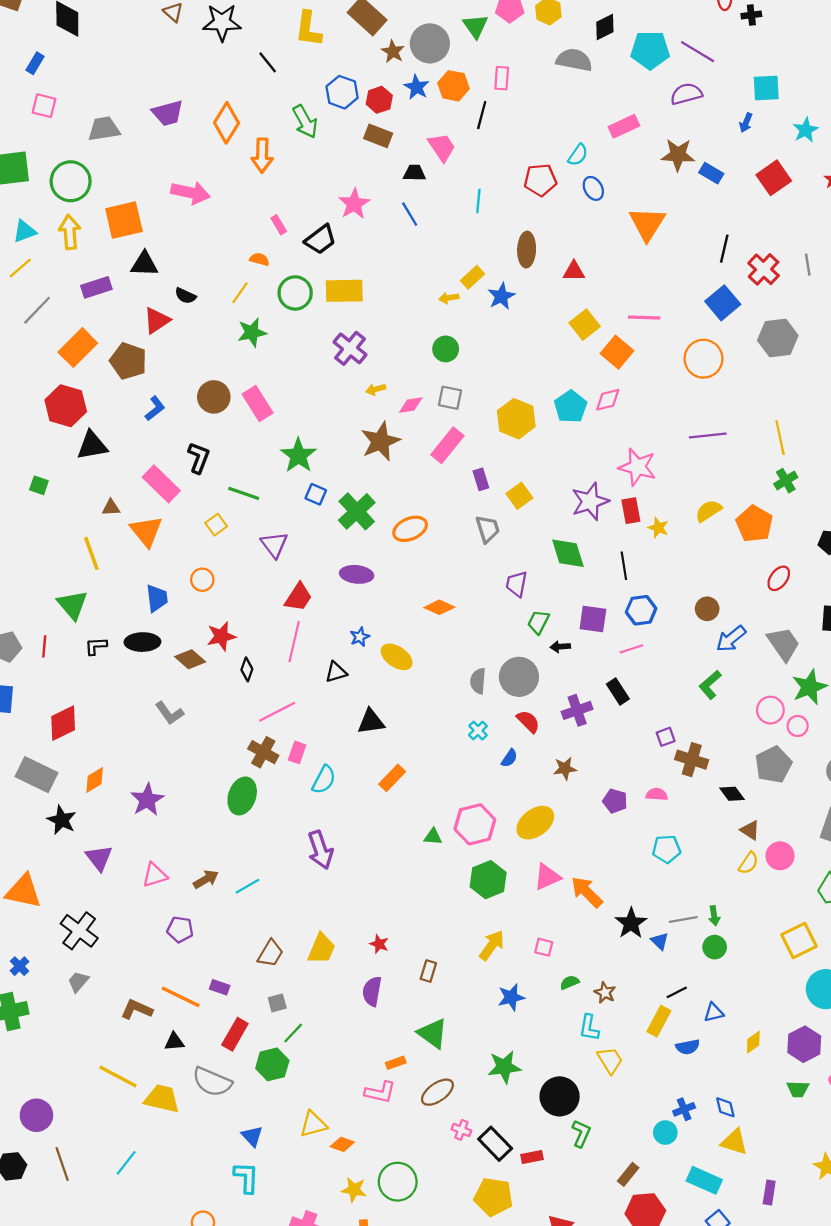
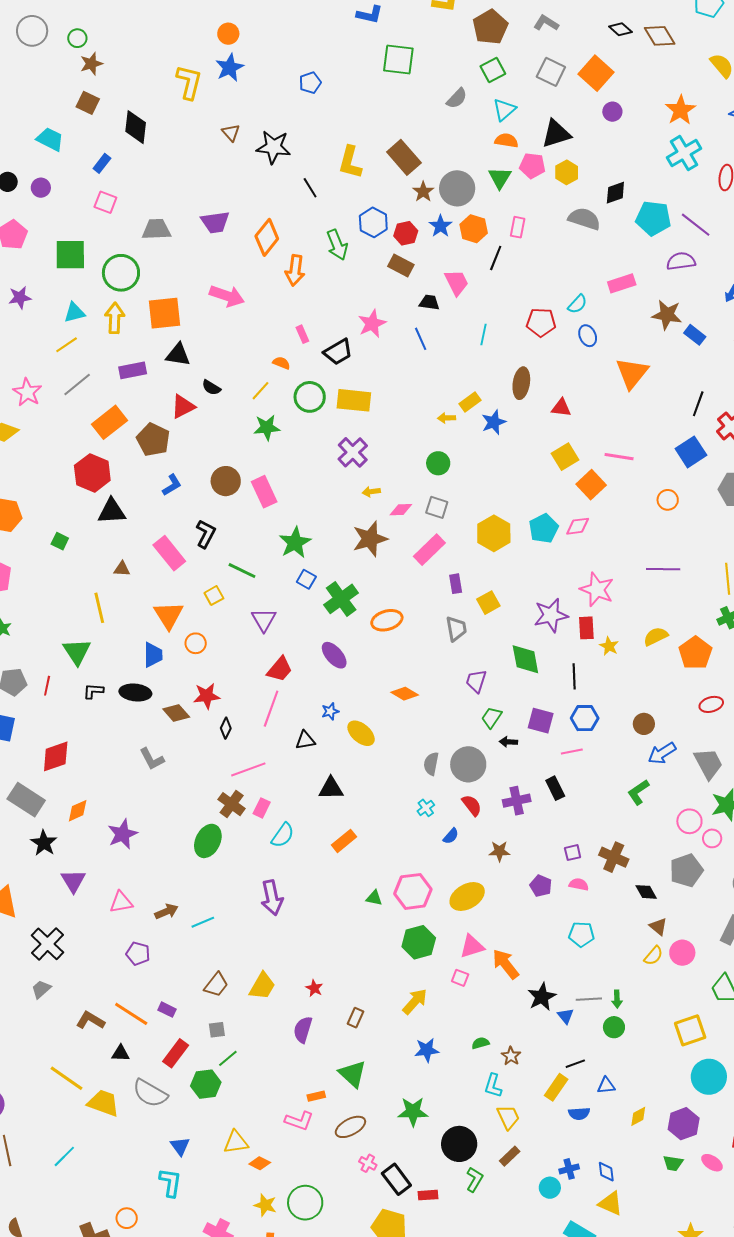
orange circle: (703, 359) -> (668, 500), size x0.6
orange triangle: (146, 531) -> (169, 615), moved
purple ellipse: (357, 574) -> (334, 655), turned 36
red ellipse: (779, 578) -> (711, 704), turned 30
purple square: (666, 737) -> (573, 853), moved
pink square: (544, 947) -> (460, 978), moved
brown rectangle: (628, 1174) -> (510, 1156), moved

